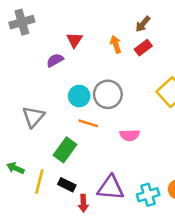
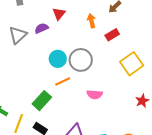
red rectangle: (143, 48) -> (112, 35), moved
gray triangle: (33, 117) -> (18, 35), moved
orange line: (88, 123) -> (63, 81), turned -49

